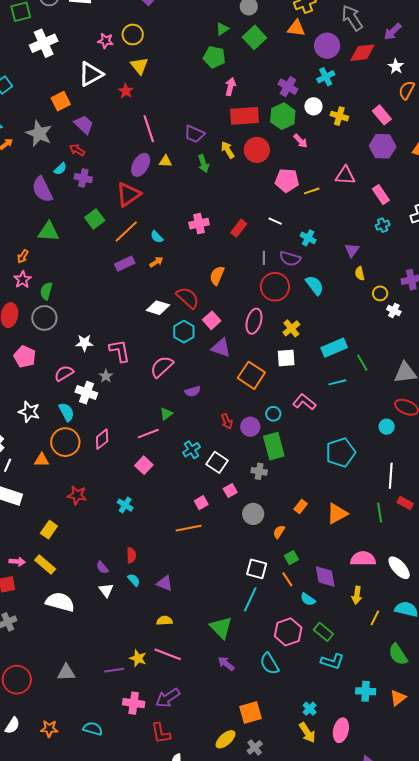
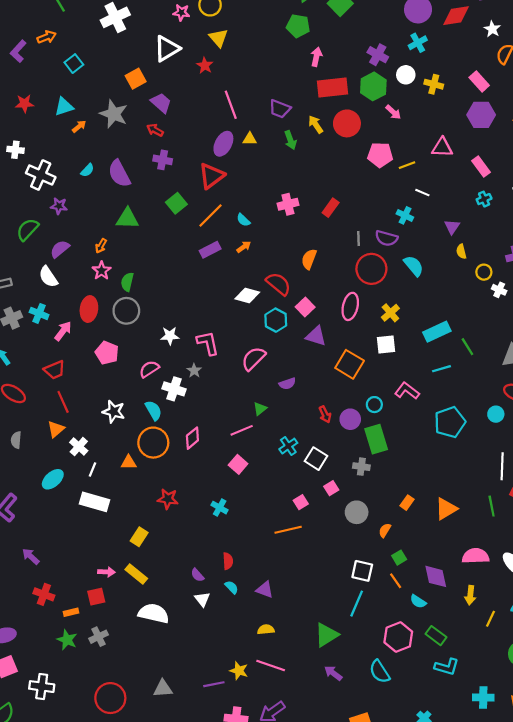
cyan semicircle: (60, 169) -> (87, 170), moved
white line: (275, 221) -> (422, 193), moved
cyan pentagon: (341, 452) -> (450, 422), moved
green triangle: (221, 628) -> (326, 635), turned 45

